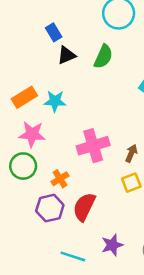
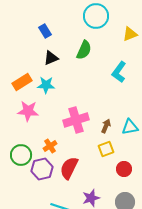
black triangle: (66, 55) -> (51, 58), moved
green circle: (23, 166) -> (21, 155), moved

